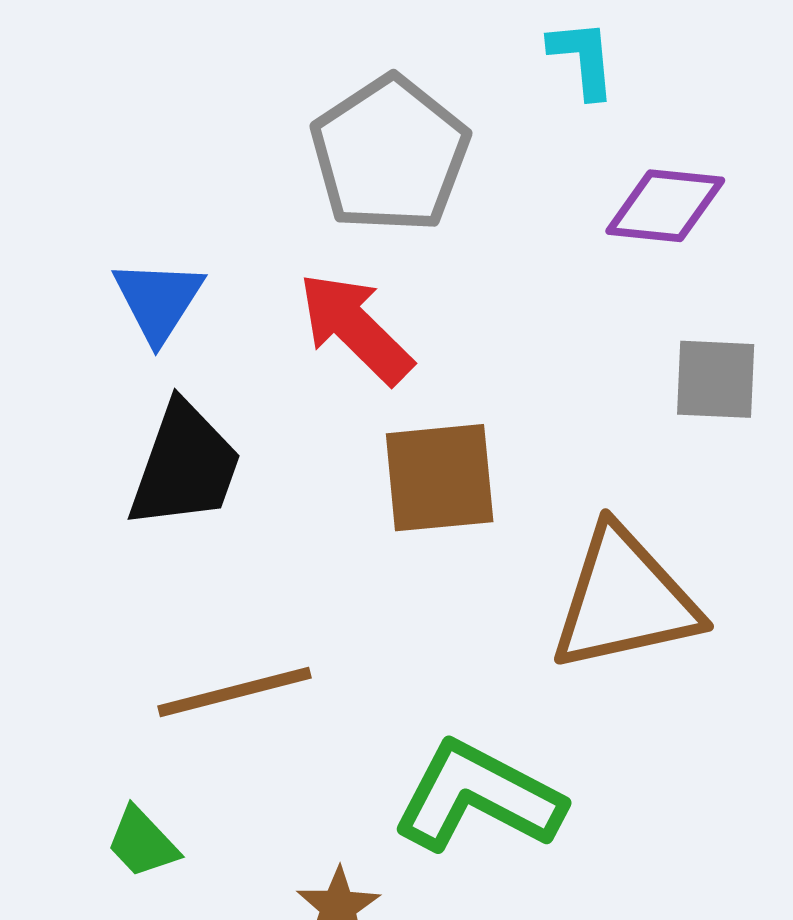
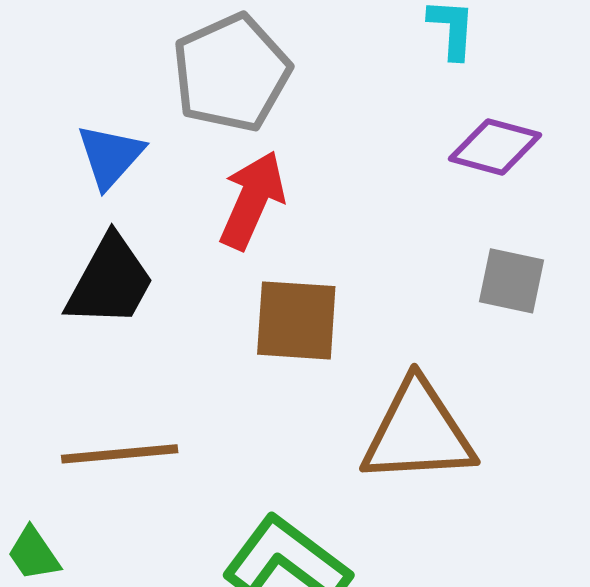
gray pentagon: (390, 154) -> (231, 73), moved
red arrow: (355, 328) -> (252, 200), turned 60

